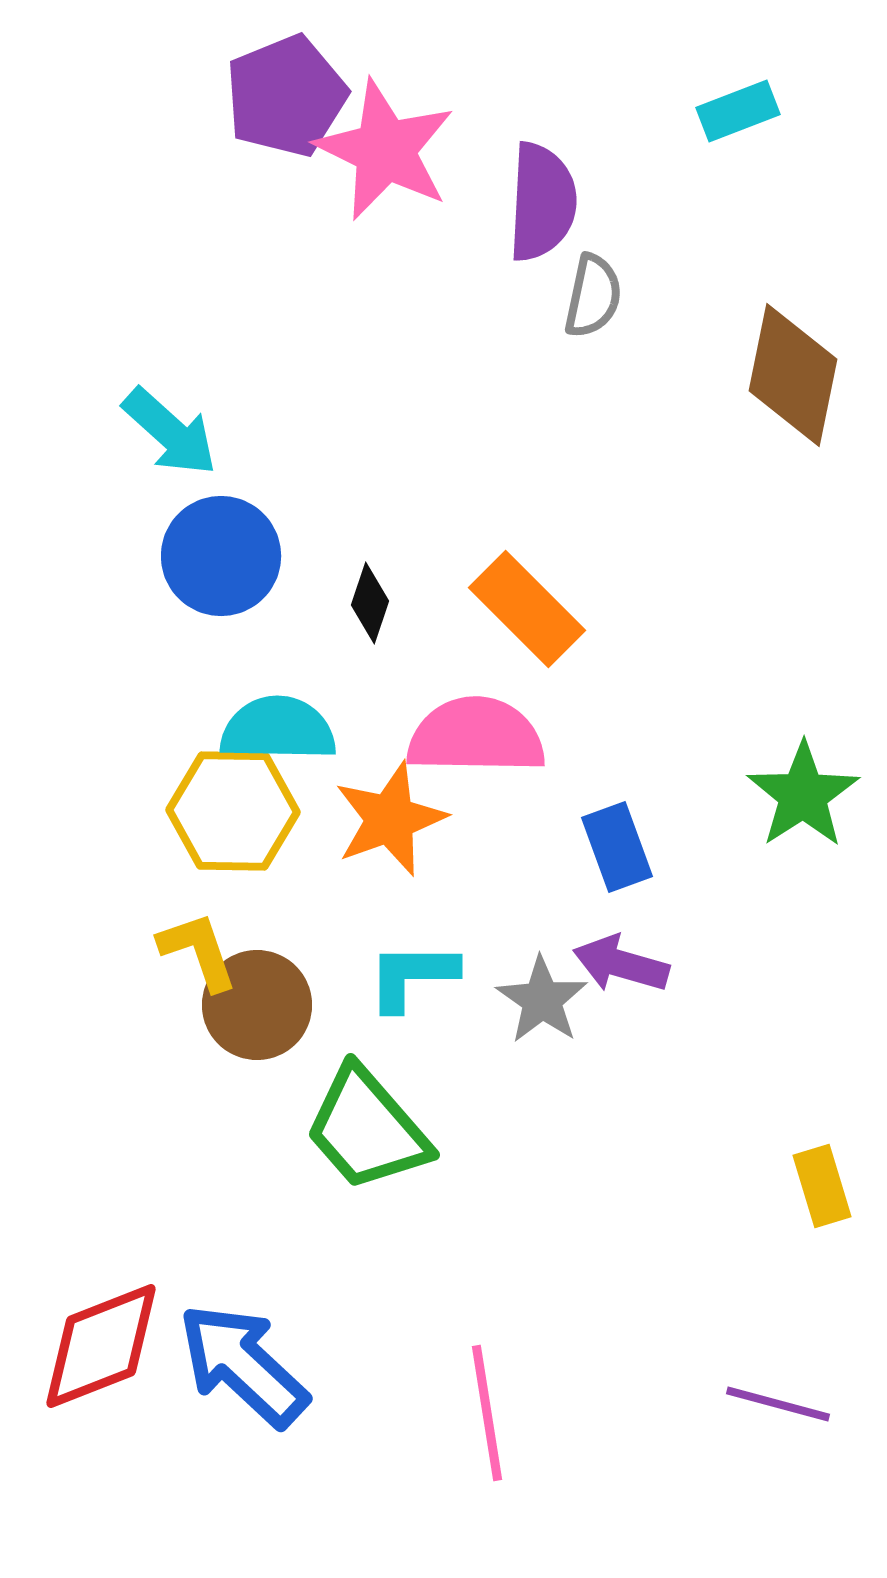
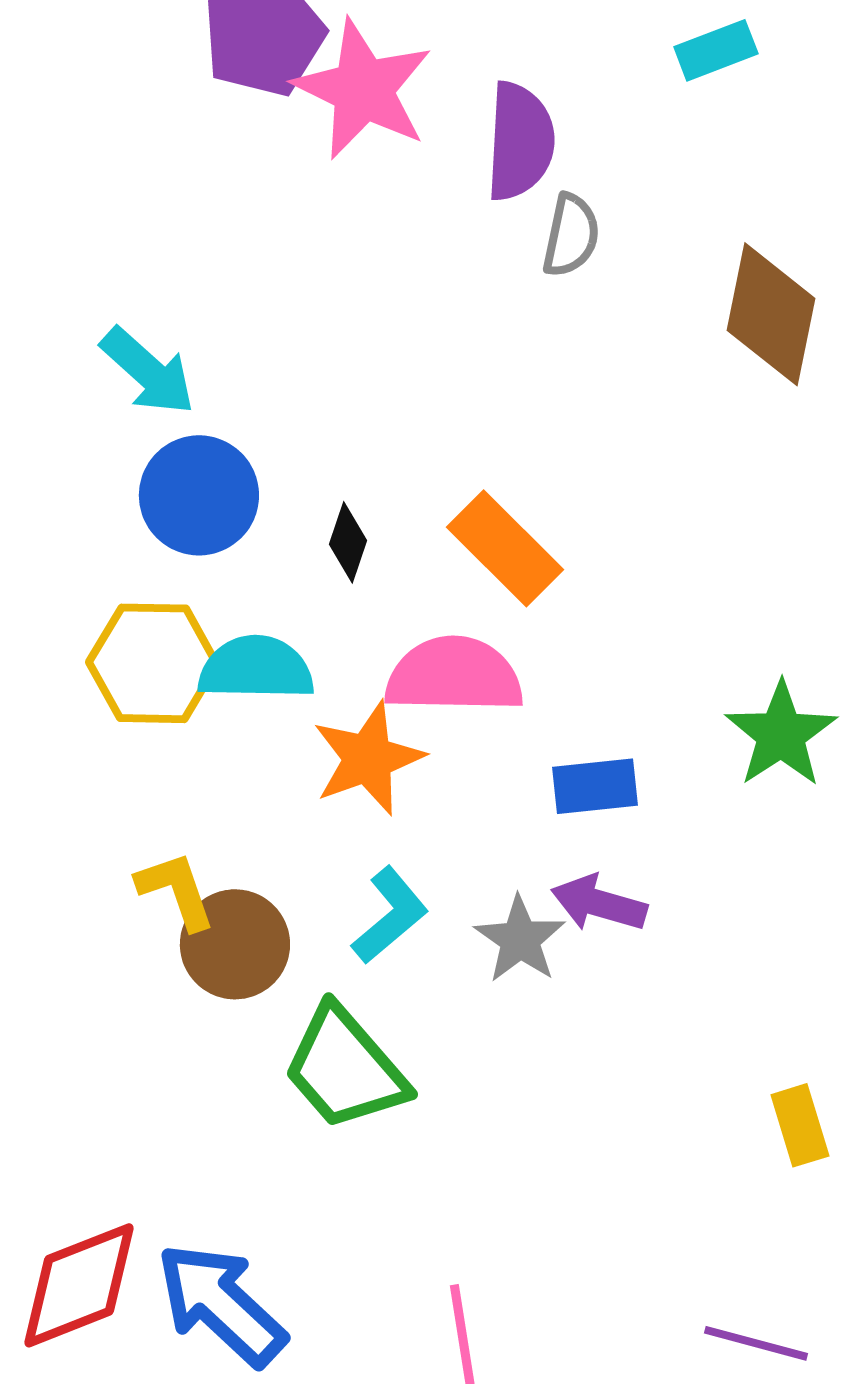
yellow hexagon: (233, 811) -> (153, 663), moved
blue rectangle: (617, 847) -> (595, 786), turned -76
cyan L-shape: (412, 976) -> (390, 915), turned 140

